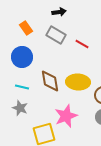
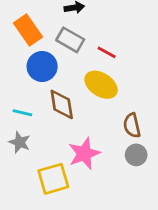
orange rectangle: (26, 28) -> (28, 30), size x1.5
blue circle: (22, 57) -> (42, 66), moved
yellow ellipse: (78, 82) -> (101, 85), moved, turned 30

